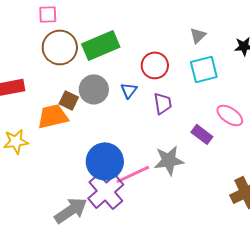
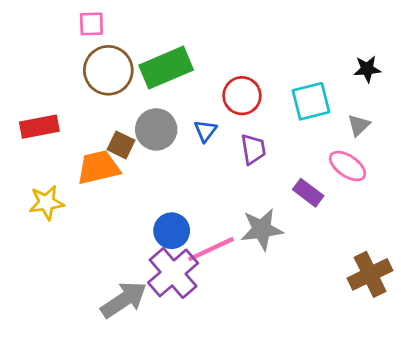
gray triangle: (198, 35) -> (359, 125), moved
blue circle: (105, 161) -> (172, 231), size x0.7

